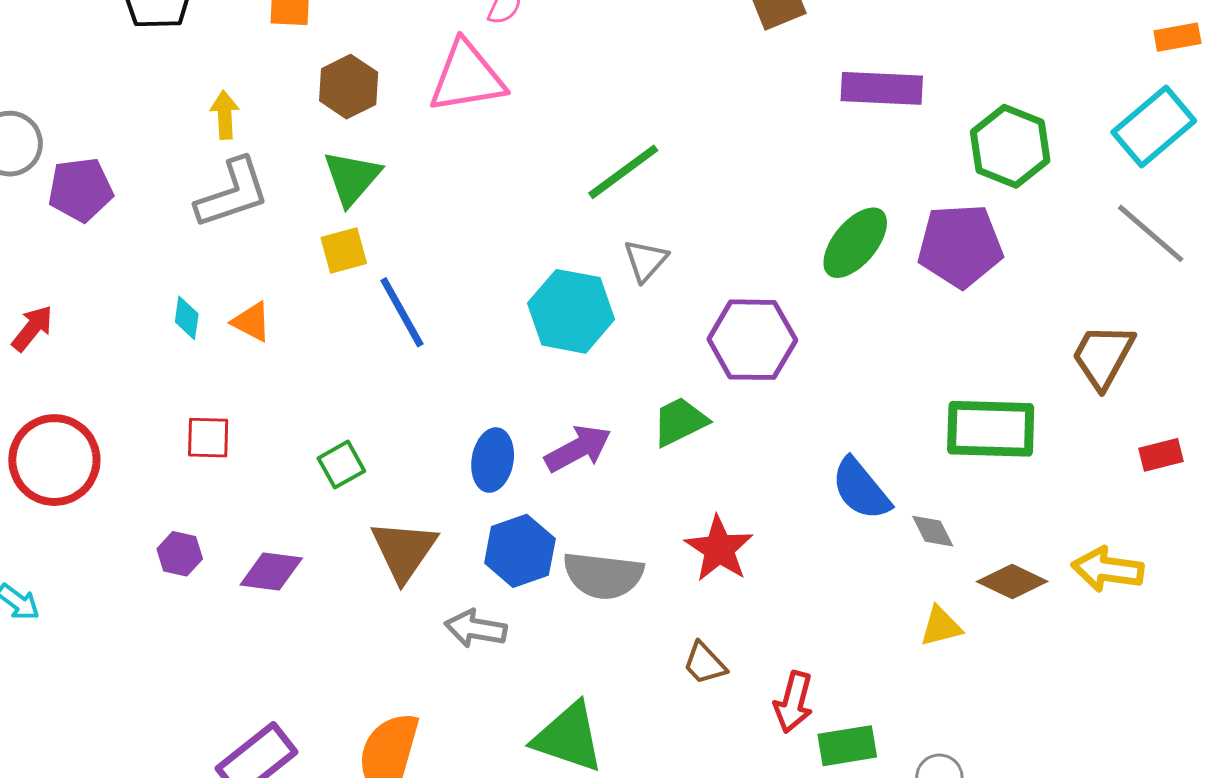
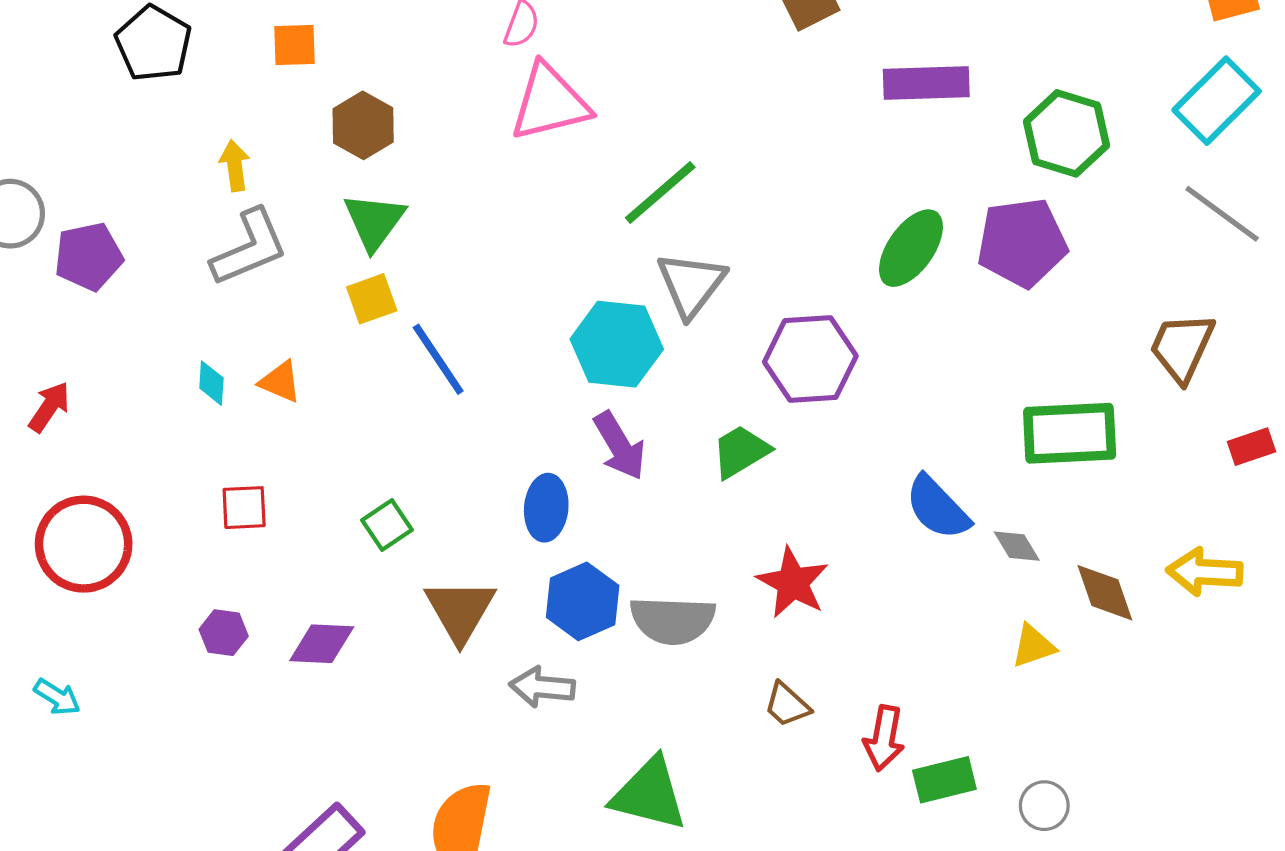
pink triangle: (467, 77) -> (550, 102), moved
gray triangle: (646, 260) -> (691, 284), size x1.5
purple arrow: (578, 449) -> (620, 446), moved, turned 92
brown diamond: (1012, 581) -> (1105, 593), turned 50

